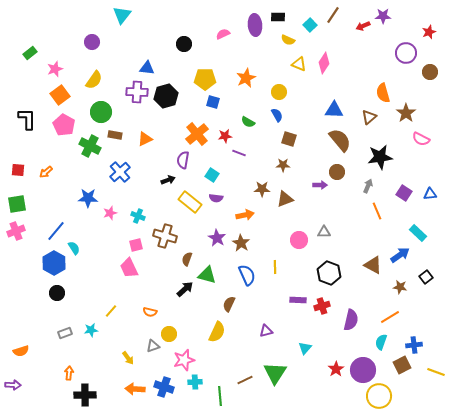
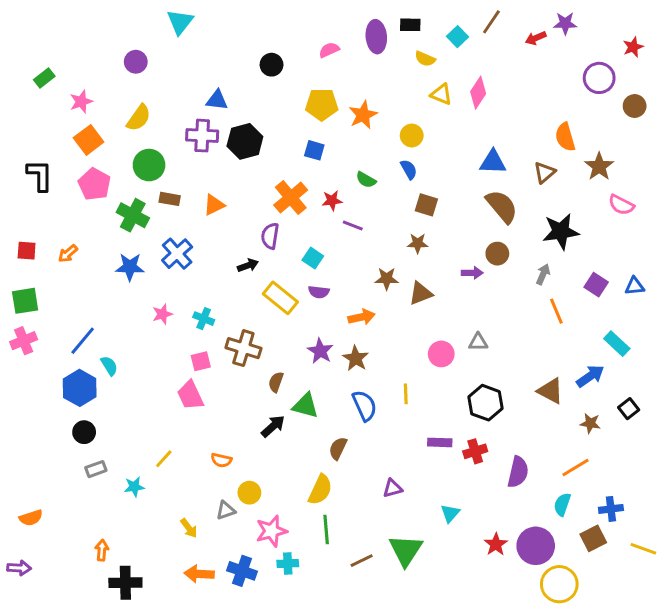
yellow pentagon: (205, 79) -> (322, 105), moved
blue star: (88, 198) -> (130, 267), moved
gray rectangle: (65, 333) -> (96, 469), moved
green line: (220, 396) -> (326, 530), moved

